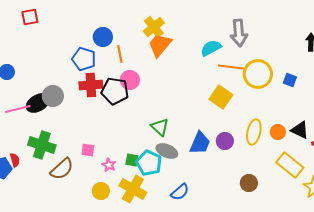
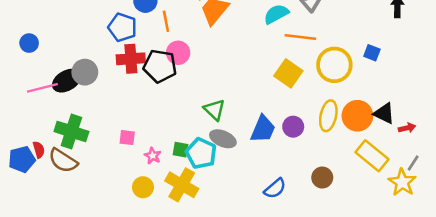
yellow circle: (258, 74) -> (334, 65), moved
orange circle: (278, 132) -> (357, 116), size x1.6
brown semicircle: (62, 169) -> (63, 161), moved, turned 75
blue semicircle: (180, 192) -> (275, 188), moved

